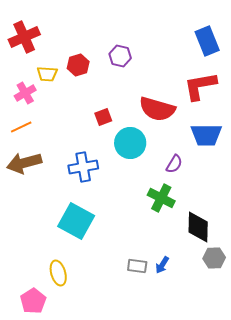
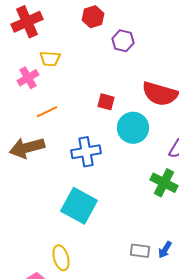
red hexagon: (78, 65) -> (93, 17), moved
red square: (103, 117) -> (106, 102), turned 36
orange line: (21, 127) -> (47, 112), moved

